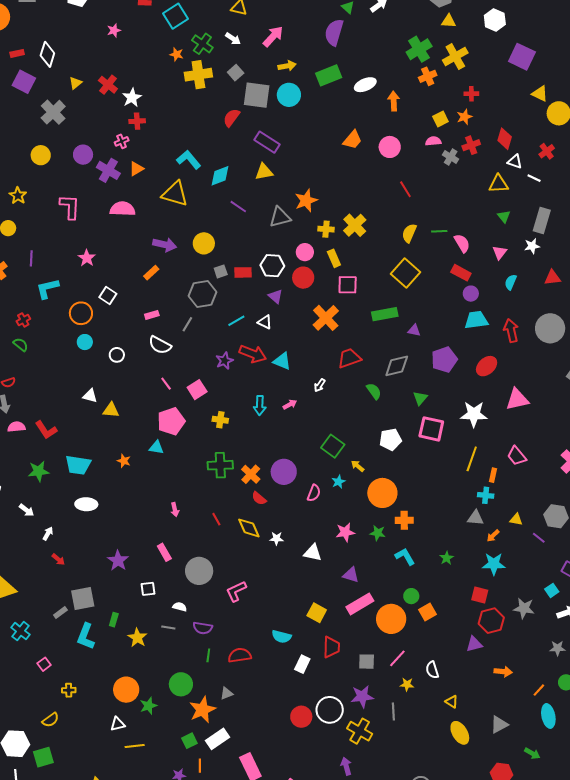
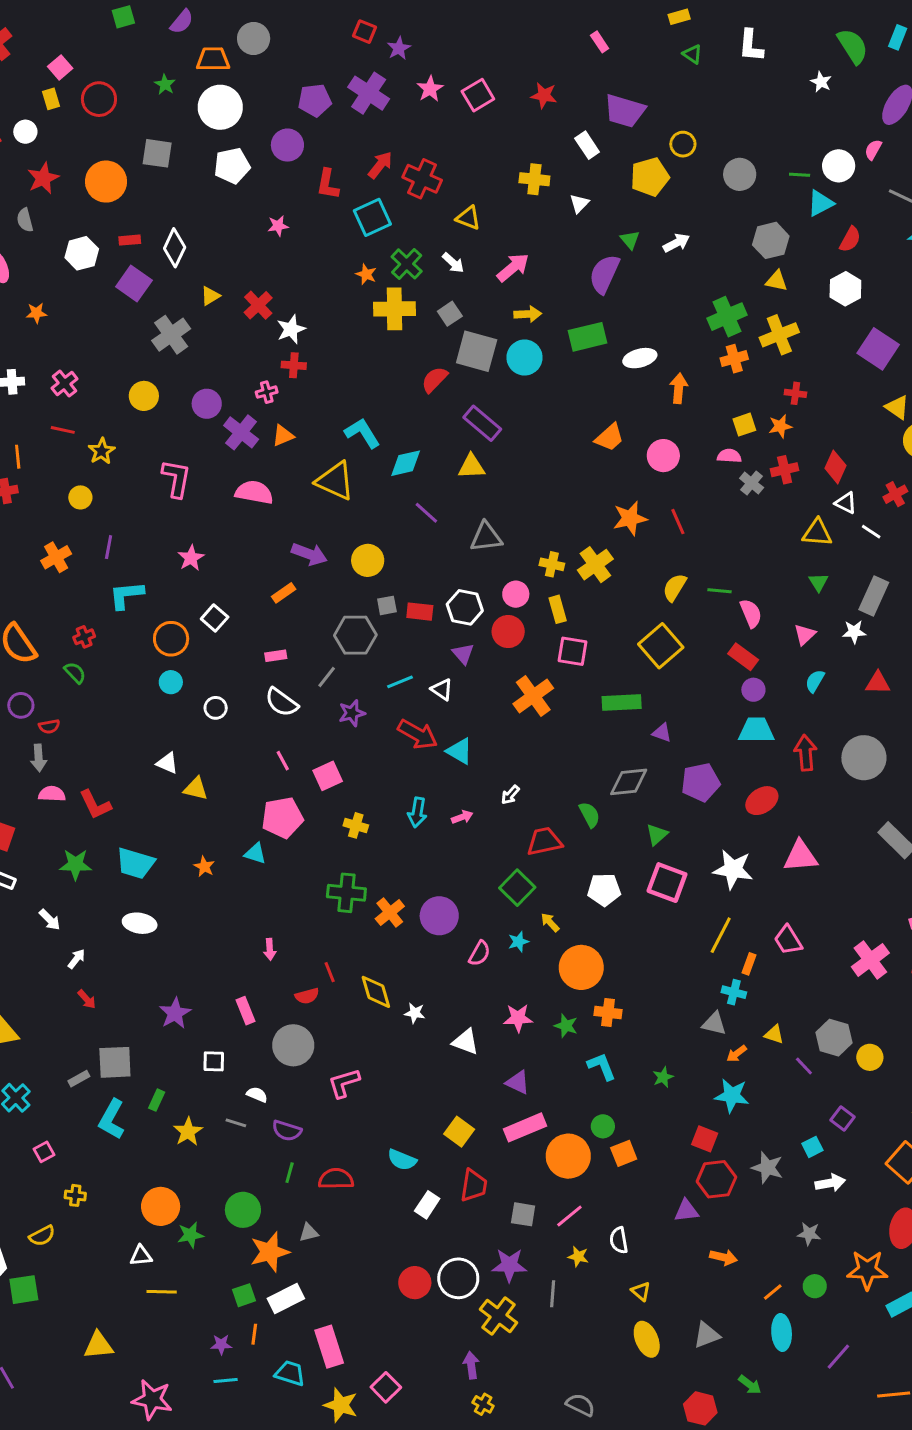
orange star: (306, 201) -> (630, 518), moved
red trapezoid: (349, 358) -> (544, 841), moved
purple star: (225, 361) -> (352, 713), moved
red semicircle: (259, 498) -> (307, 996), moved, turned -63

